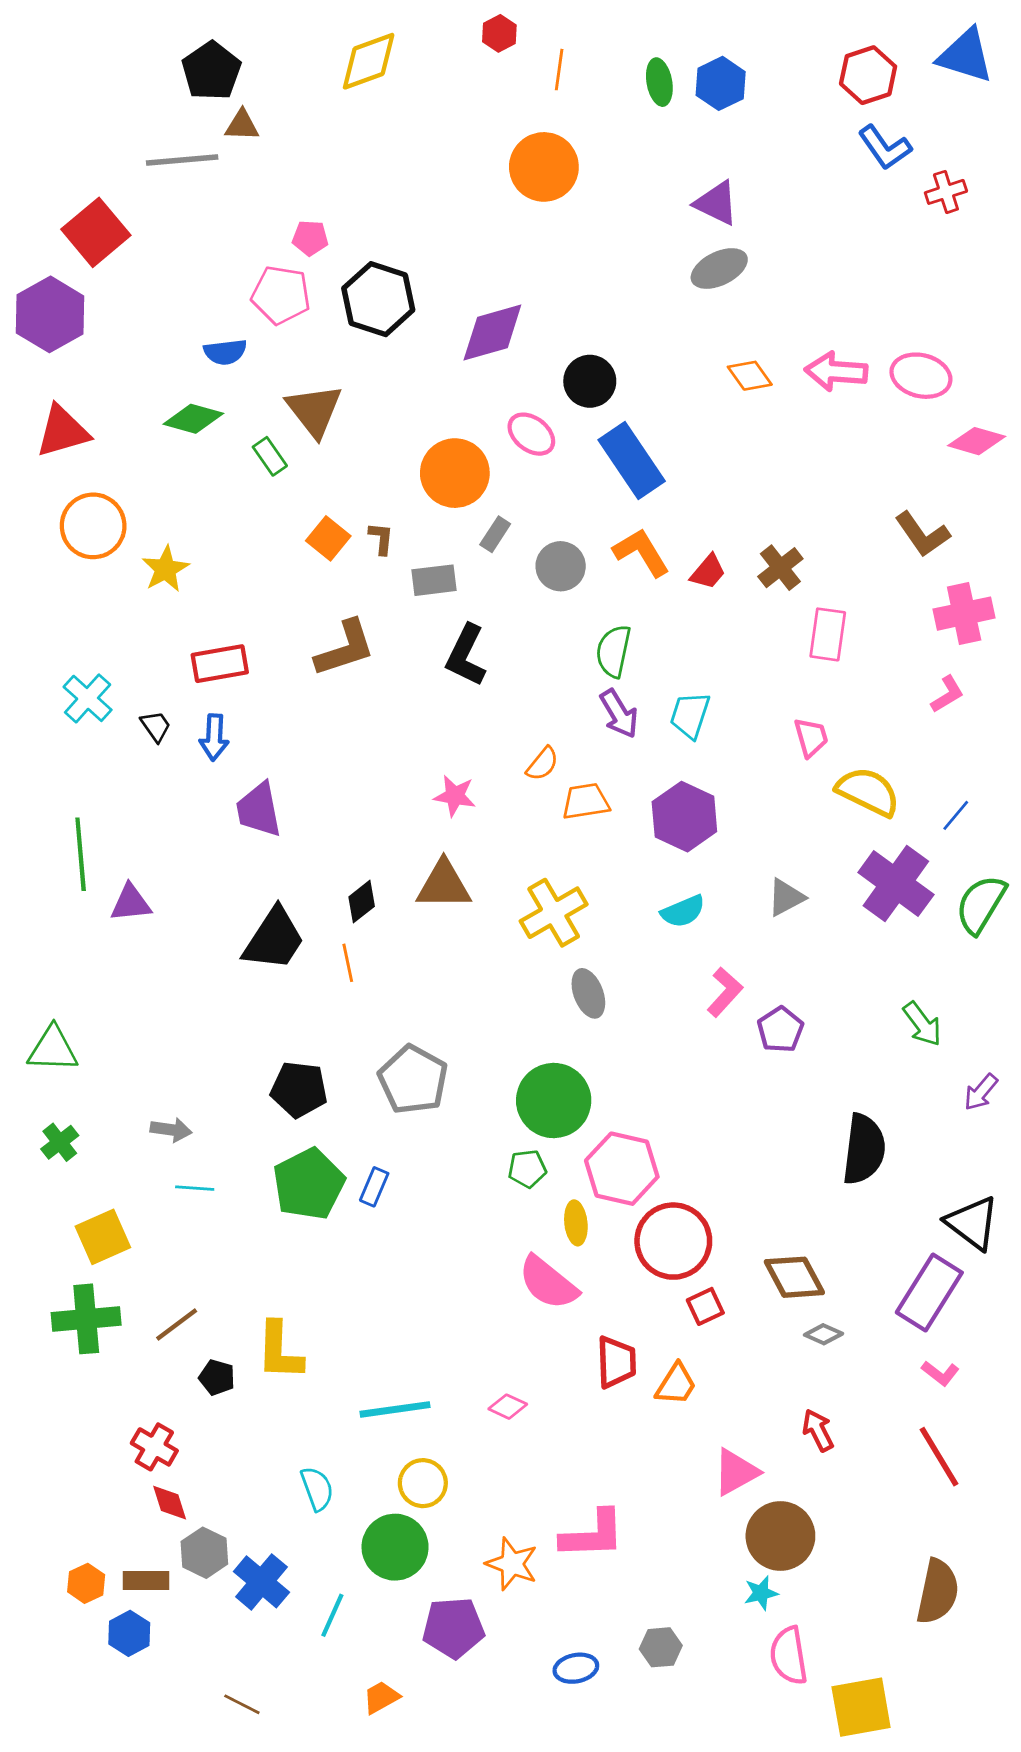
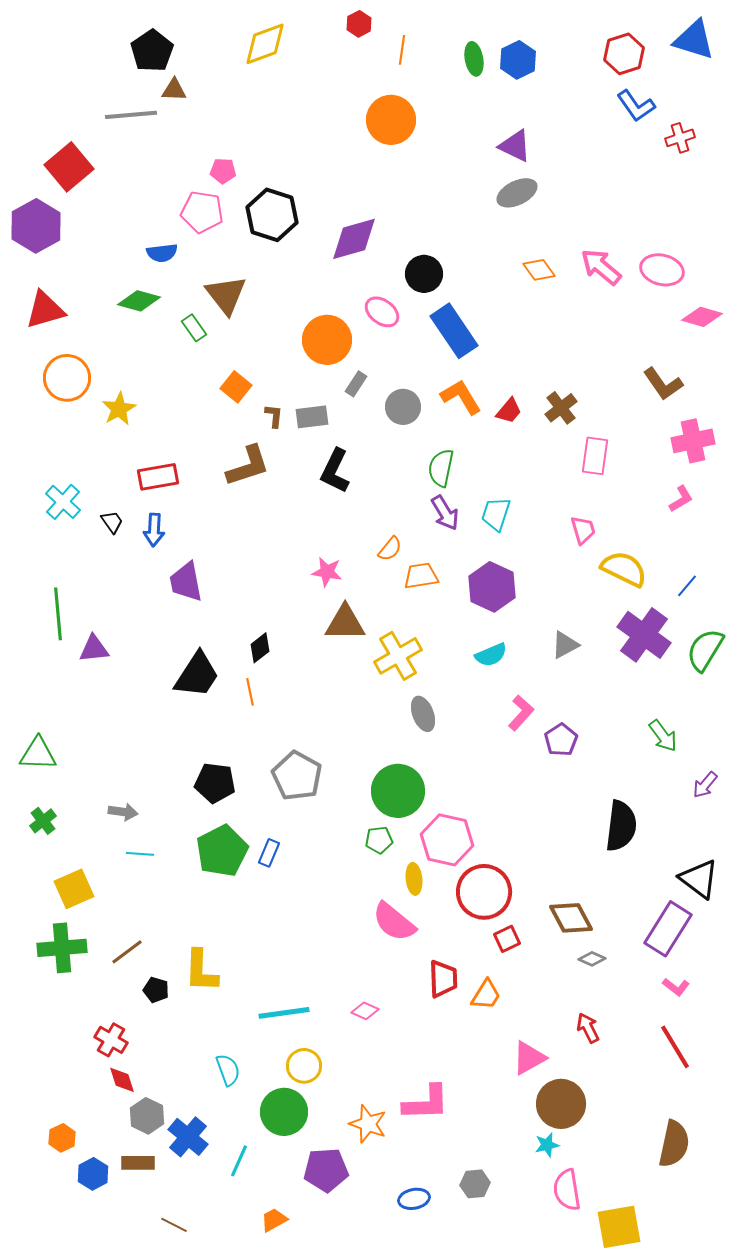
pink arrow: (836, 371) -> (601, 267), turned 36
brown L-shape: (381, 538) -> (274, 416), moved
brown triangle: (444, 885) -> (345, 623), moved
brown rectangle: (146, 1581) -> (138, 1163), moved

